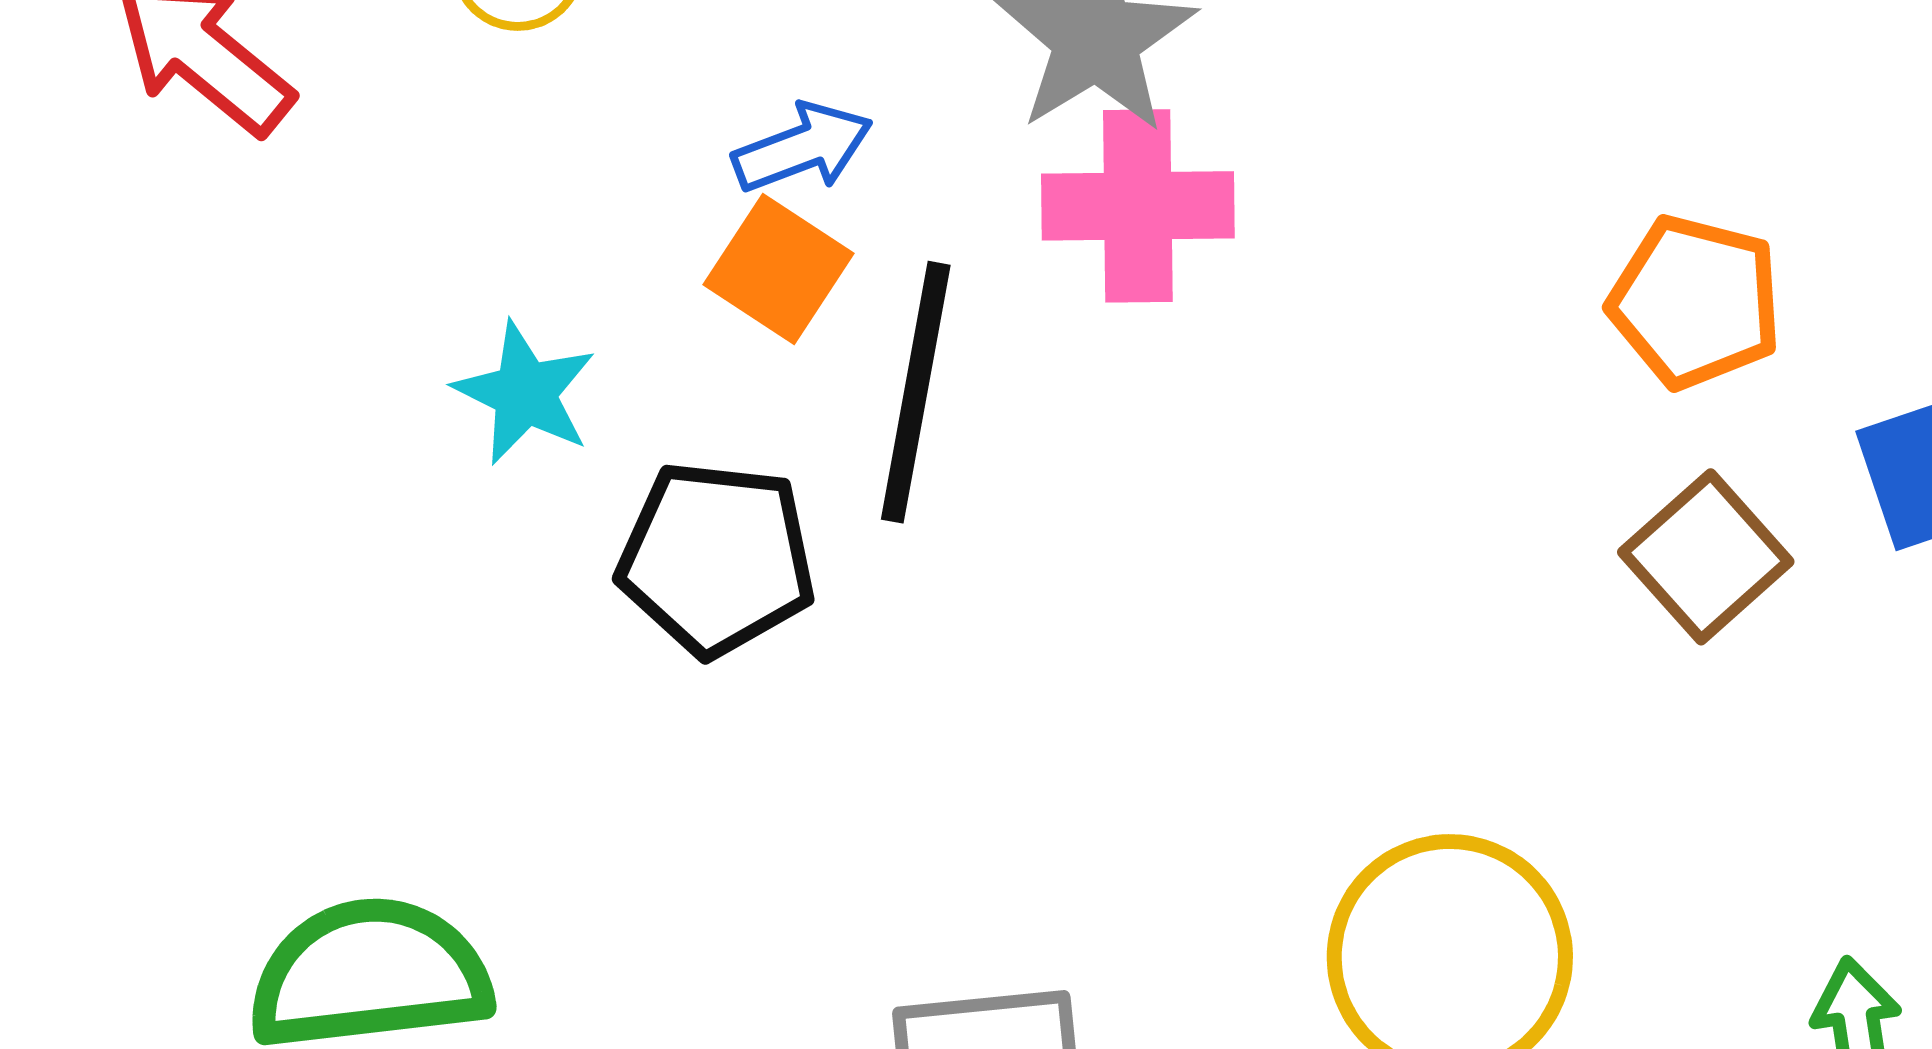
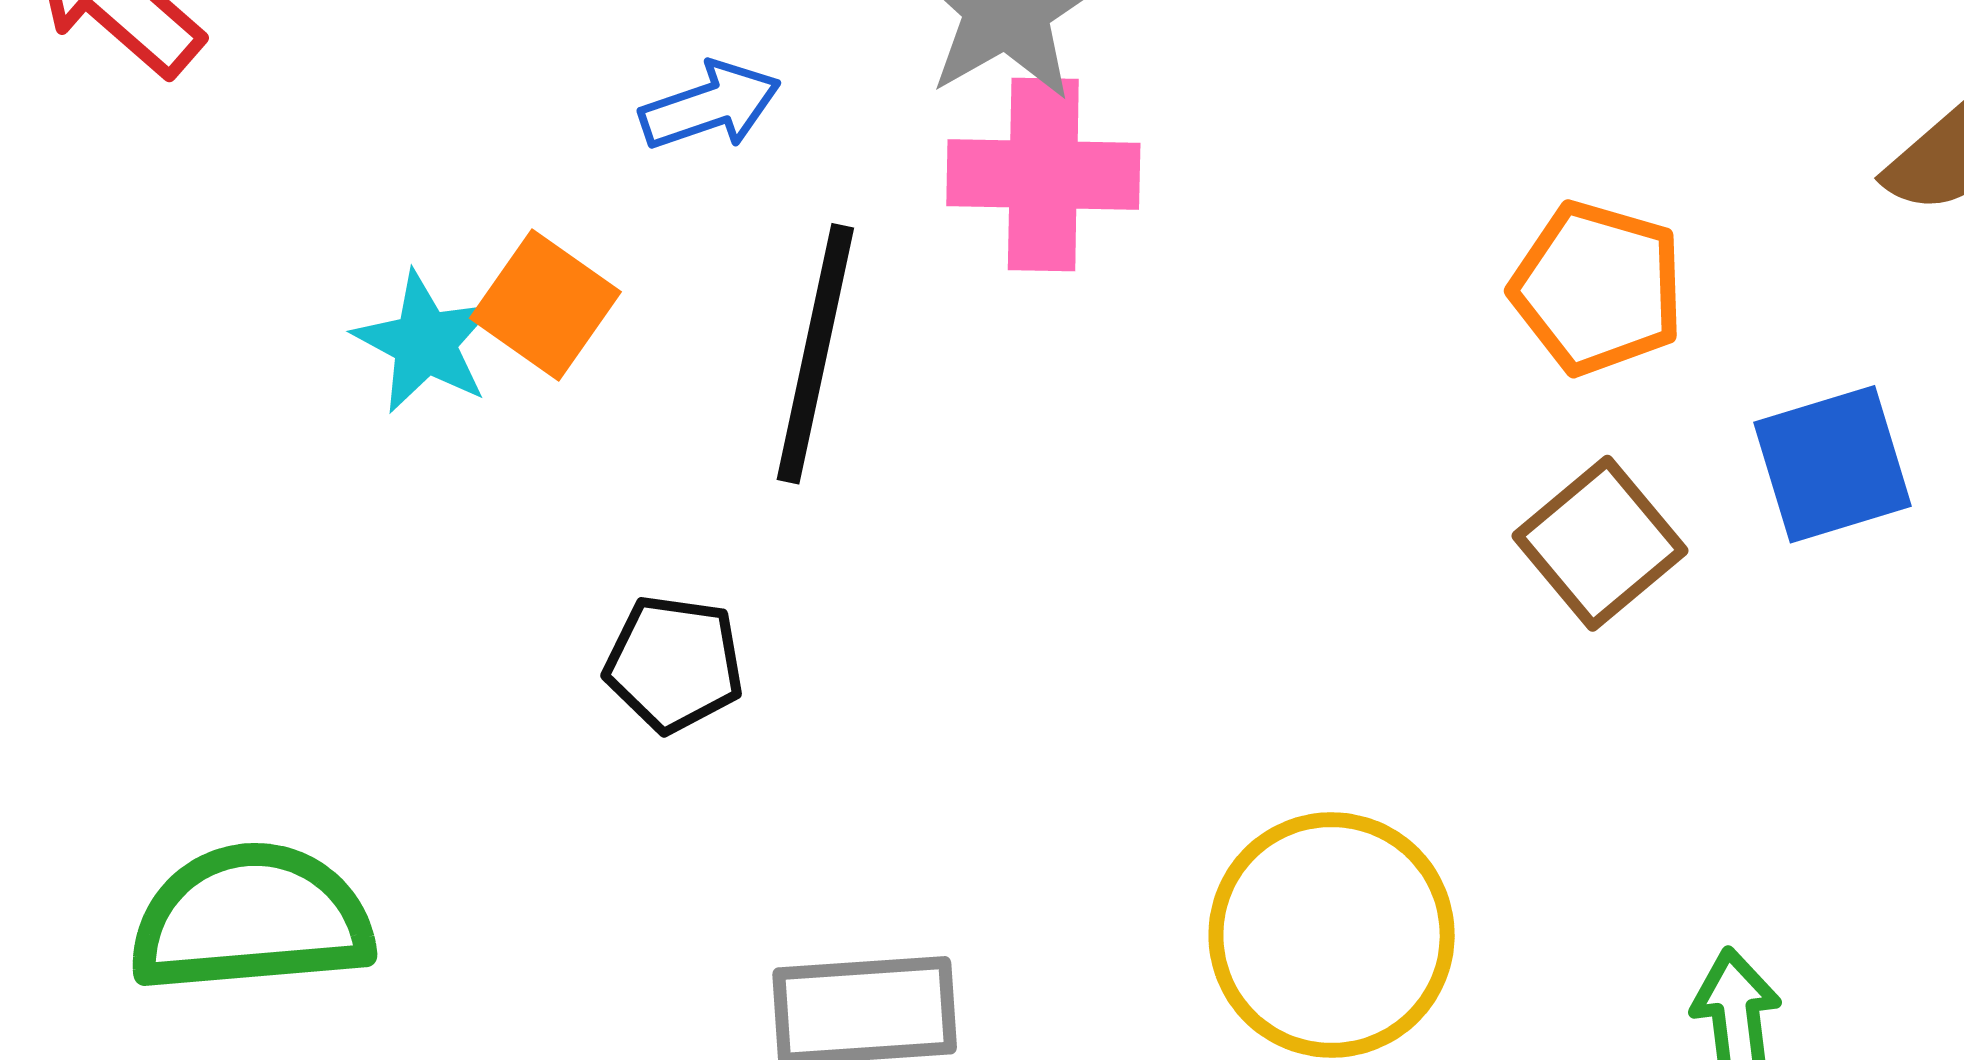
orange square: (778, 269) -> (545, 305), moved
black pentagon: (716, 558) -> (674, 664), moved, size x0.7

